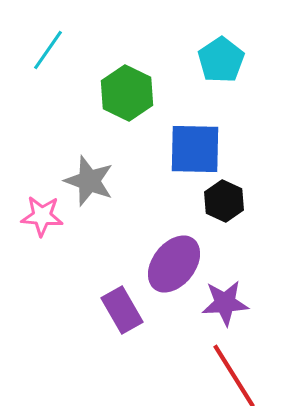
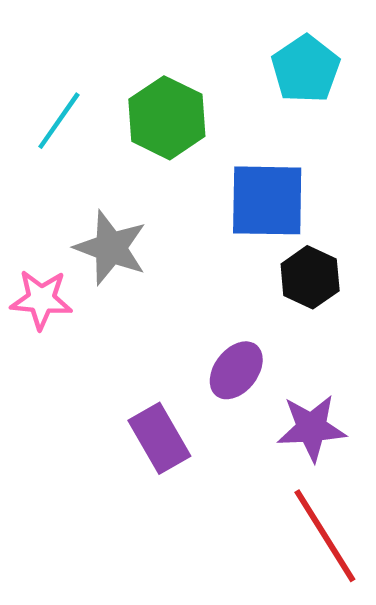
cyan line: (48, 50) -> (59, 121), moved
purple ellipse: (174, 264) -> (236, 370), size x0.7

